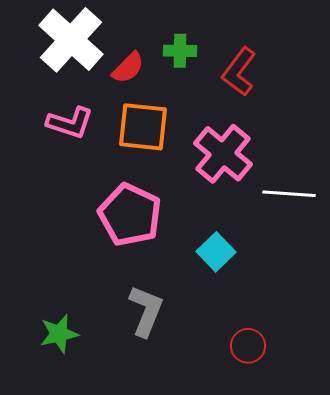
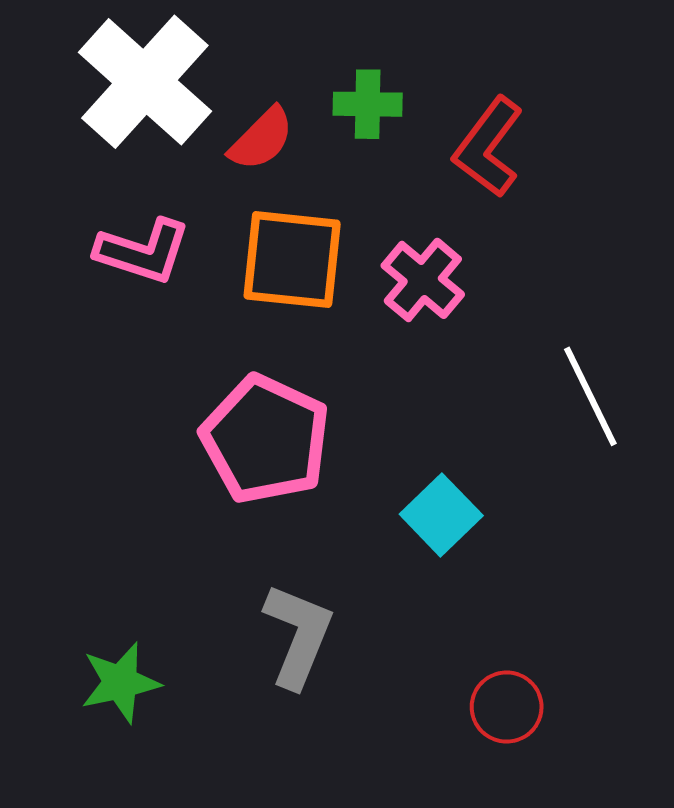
pink cross: (223, 154) -> (423, 280), moved, size x0.7
white line: (289, 194) -> (590, 396), turned 60

